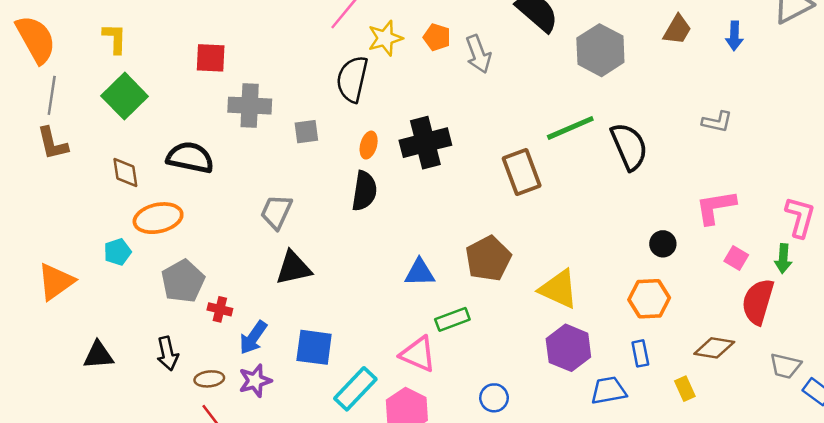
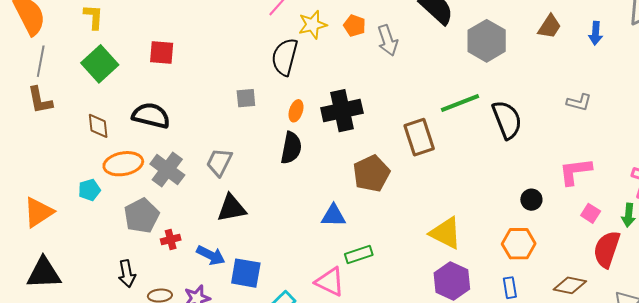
red square: (211, 58) -> (162, 53), moved
gray cross: (250, 106) -> (167, 170), moved, turned 32
brown pentagon: (488, 259) -> (371, 173), moved
red cross: (220, 309) -> (171, 239), turned -30
blue arrow: (253, 338) -> (211, 255), moved, turned -100
black triangle: (98, 355) -> (44, 273), moved, size x1.4

